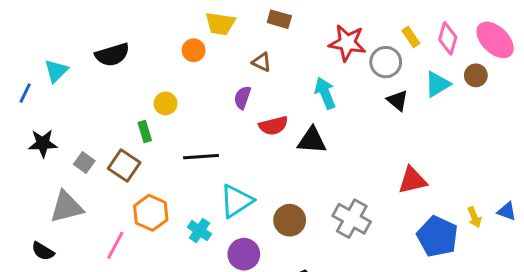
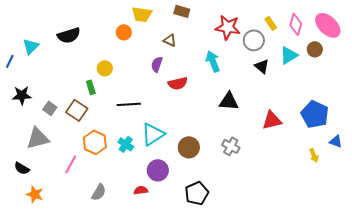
black triangle: (312, 140) -> (229, 101), moved
yellow arrow: (474, 217) -> (314, 155), moved
gray cross: (352, 219) -> (231, 146), size x0.7
cyan cross: (200, 231) -> (126, 144), moved
blue pentagon: (437, 236) -> (315, 114), moved

